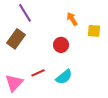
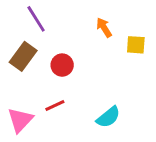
red circle: (61, 45) -> (62, 65), moved
cyan semicircle: (64, 77) -> (108, 117), moved

